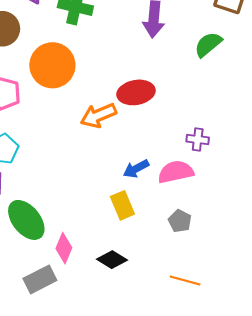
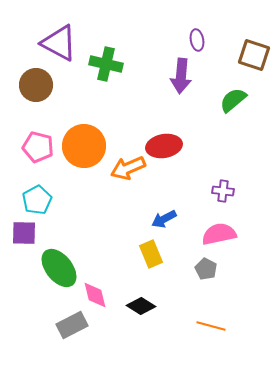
orange circle: (52, 65) -> (84, 146), moved
pink semicircle: (176, 172) -> (219, 234), moved
pink diamond: (64, 248) -> (95, 295), turned -36

